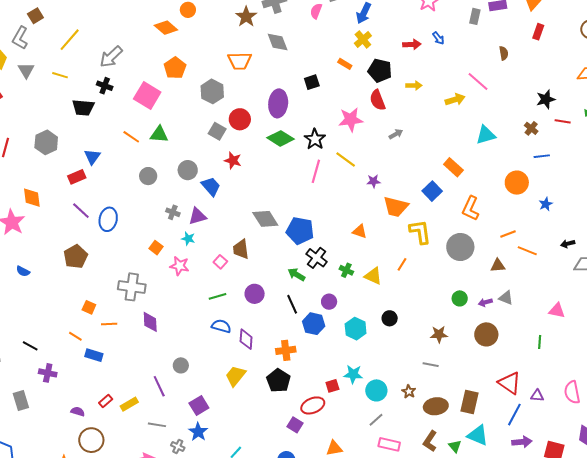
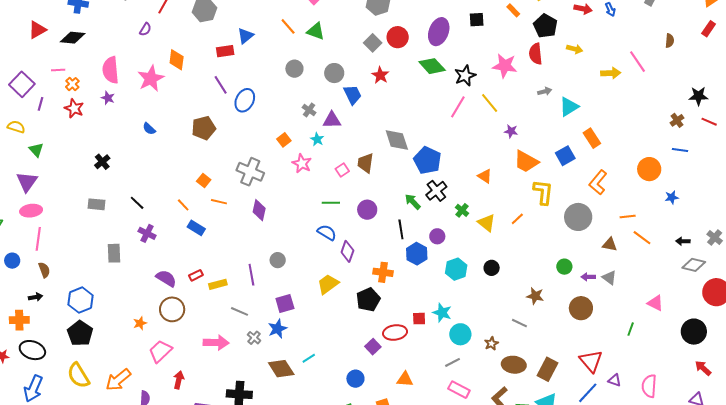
cyan triangle: (486, 135) -> (569, 107), moved, turned -30
purple semicircle: (78, 412) -> (166, 278), size x1.5

